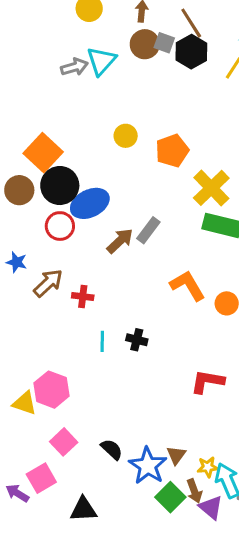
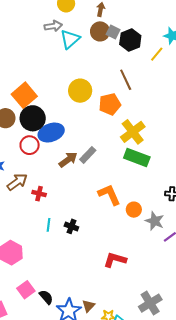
brown line: (191, 23) -> (126, 80), moved
gray arrow: (74, 67) -> (53, 26), moved
yellow circle: (126, 136) -> (80, 91), size x1.5
pink square: (64, 442) -> (26, 290), moved

